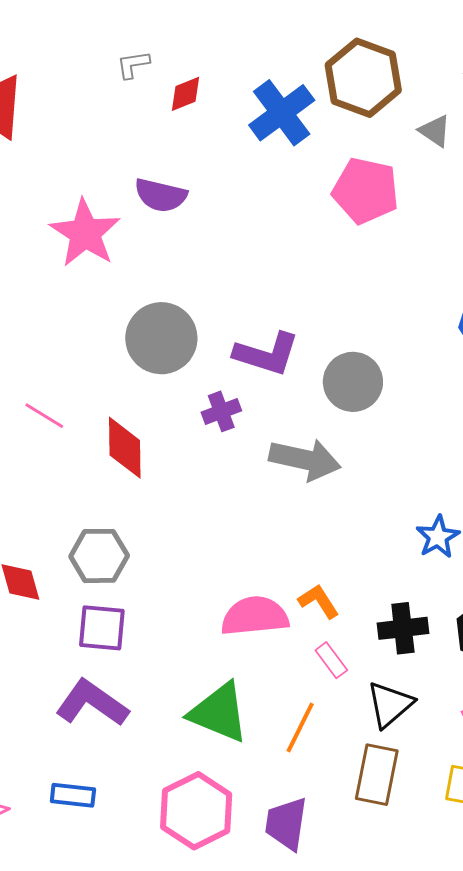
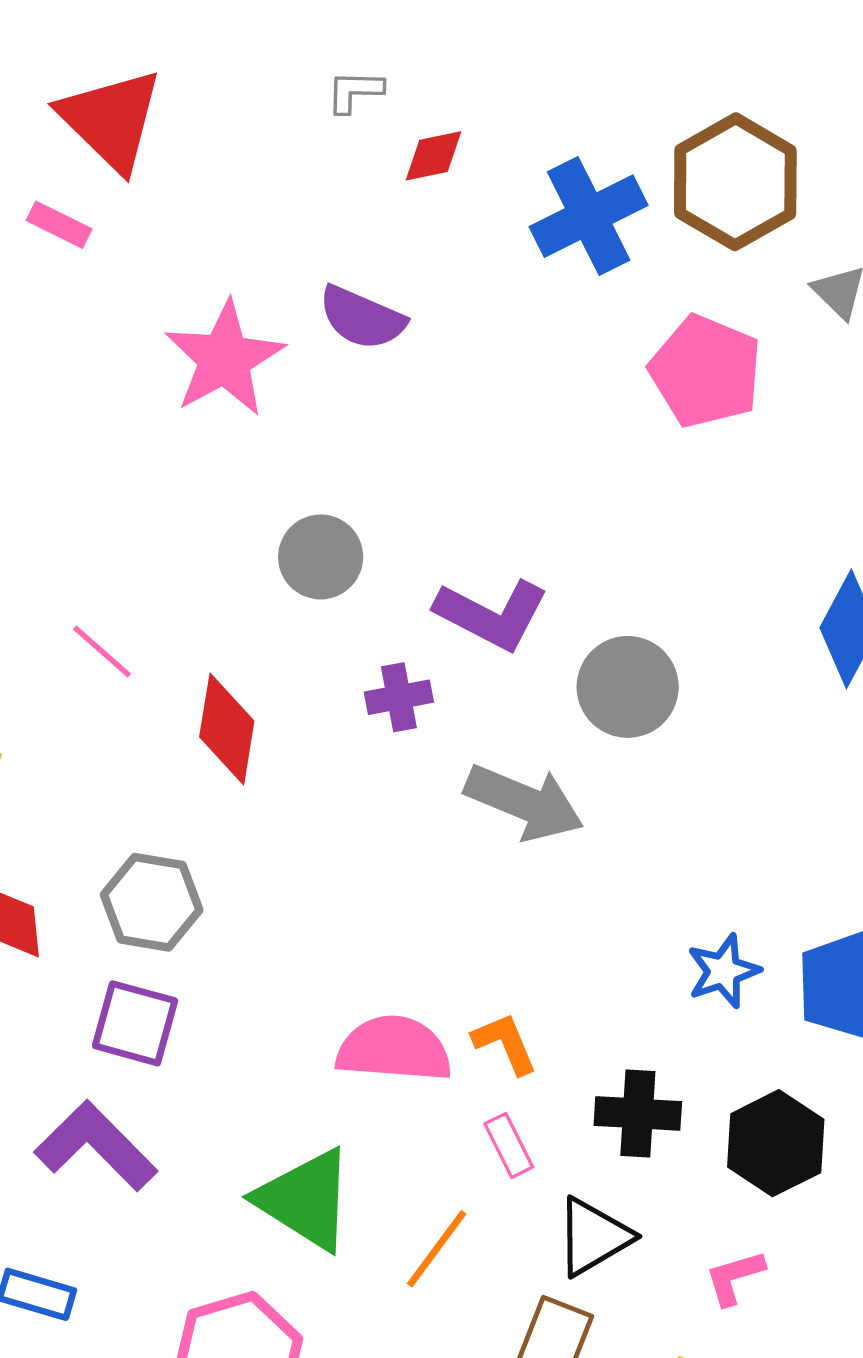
gray circle: (161, 338) -> (321, 557), size x0.7

